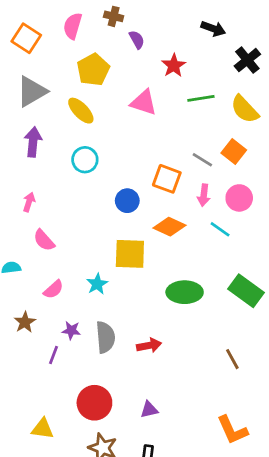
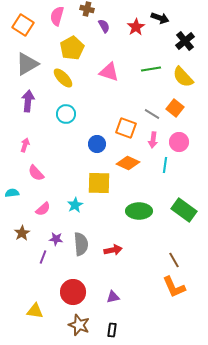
red star: (174, 66) -> (136, 27), moved
cyan line: (220, 229) -> (165, 165), turned 63
orange L-shape: (232, 430) -> (174, 287), moved

